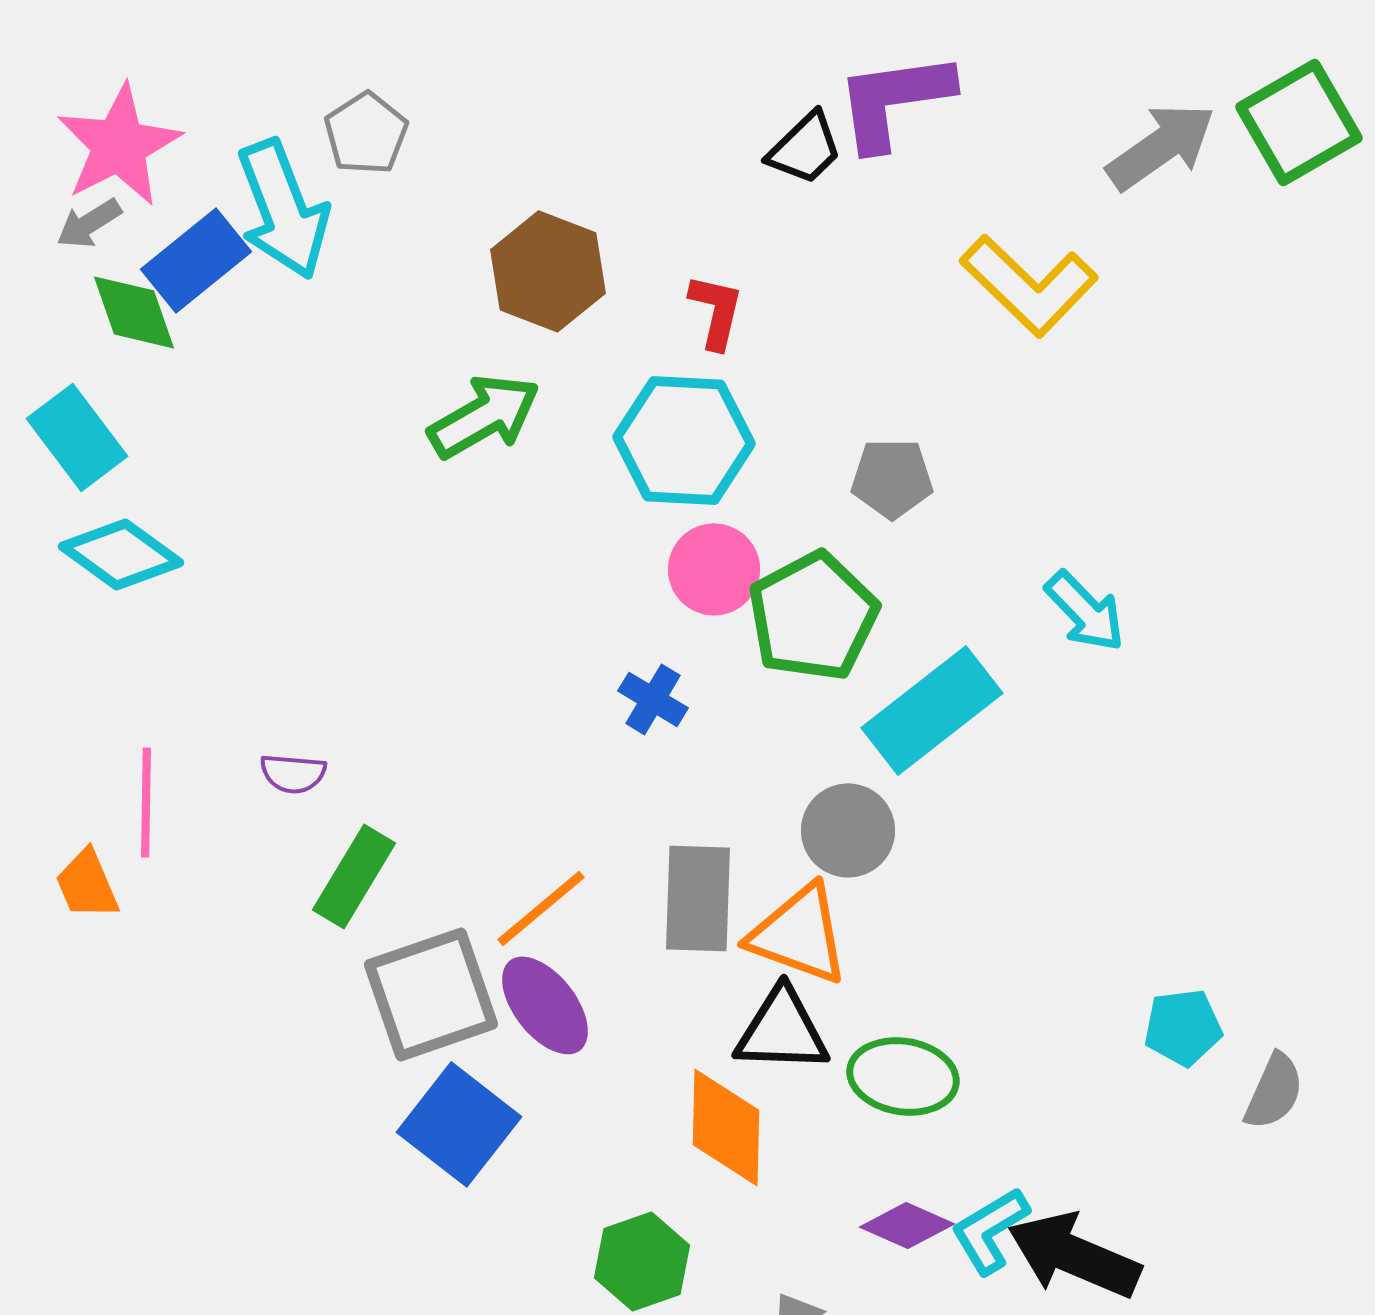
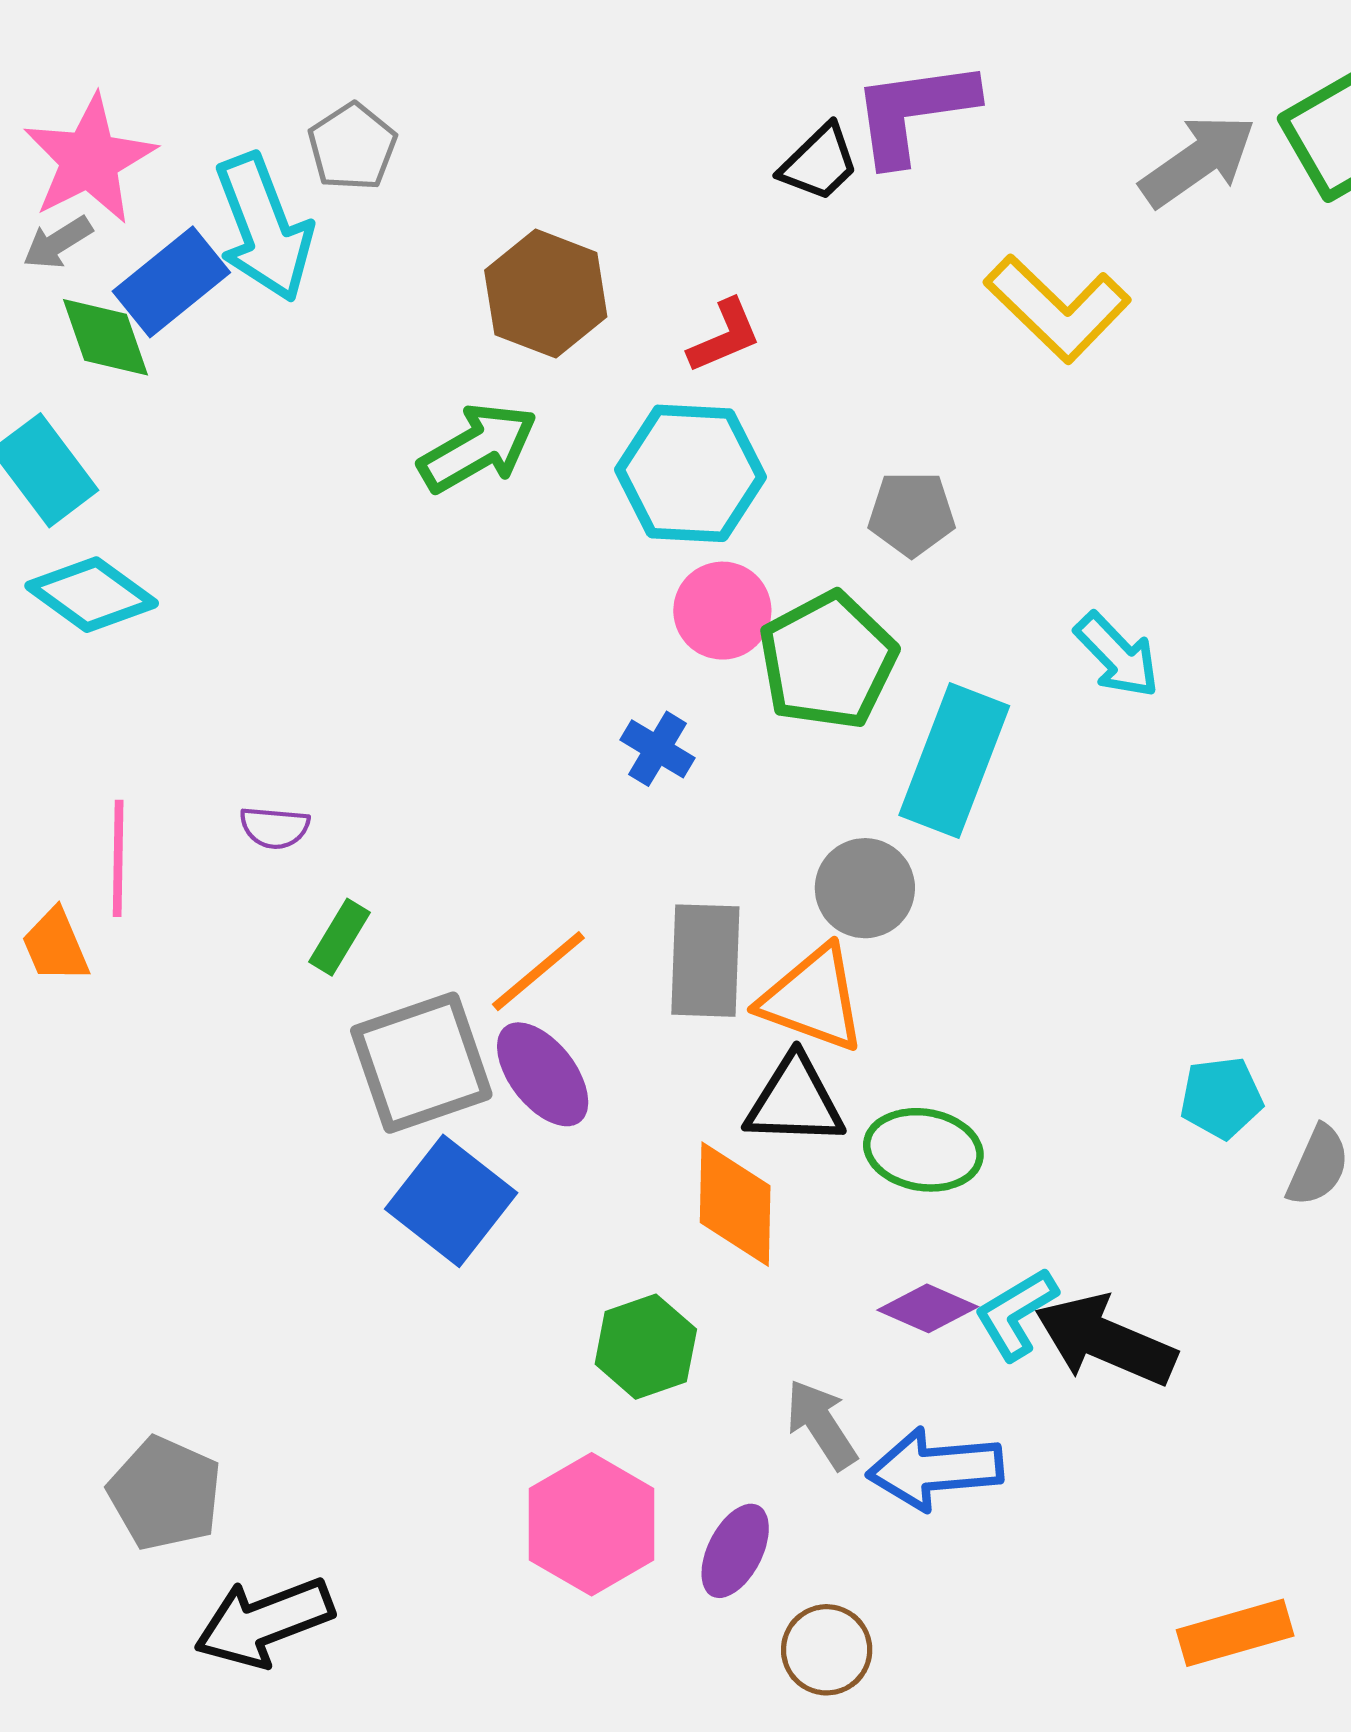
red L-shape: (716, 311) -> (725, 336), turned 54
cyan rectangle: (932, 710) -> (954, 761), turned -31
green rectangle: (354, 876) -> (339, 937), size x0.7

